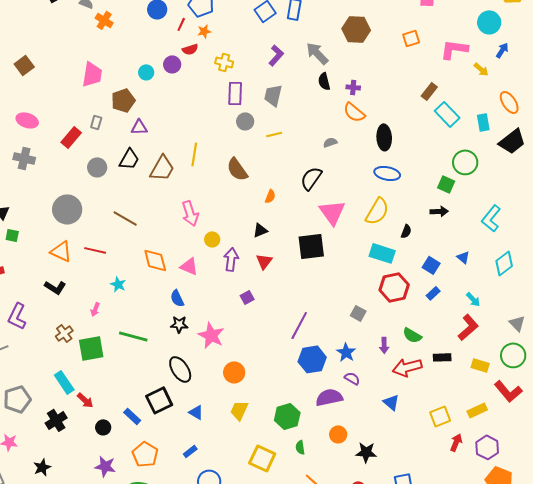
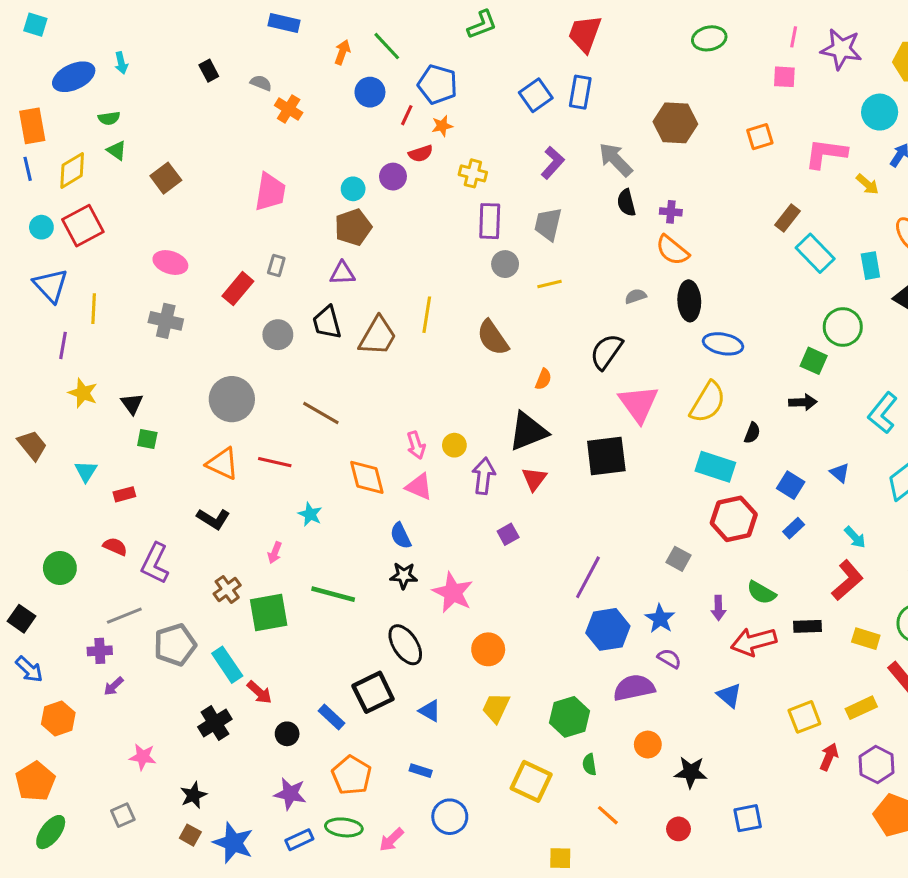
brown pentagon: (123, 100) -> (353, 227), moved
black ellipse: (384, 137) -> (689, 301), moved
black trapezoid: (129, 159) -> (327, 322), turned 135
pink arrow: (190, 213) -> (416, 445), moved, size x0.7
black triangle: (260, 230) -> (528, 431), size x1.8
gray pentagon: (17, 399) -> (175, 645), moved
blue rectangle: (190, 451) -> (421, 771), turned 56

